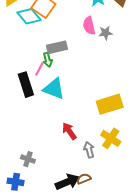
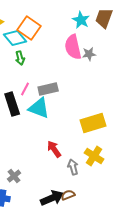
pink semicircle: (89, 26) -> (73, 47), size x1.4
gray rectangle: (57, 47) -> (48, 89), moved
green arrow: (48, 60) -> (20, 58), moved
gray cross: (28, 159) -> (14, 176), turned 32

